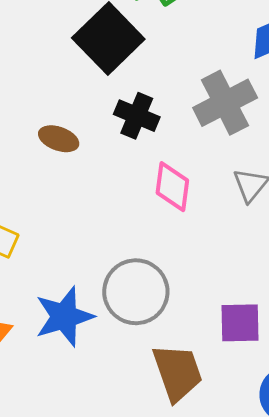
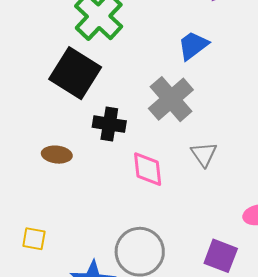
purple square: (240, 323) -> (221, 256), turned 36

